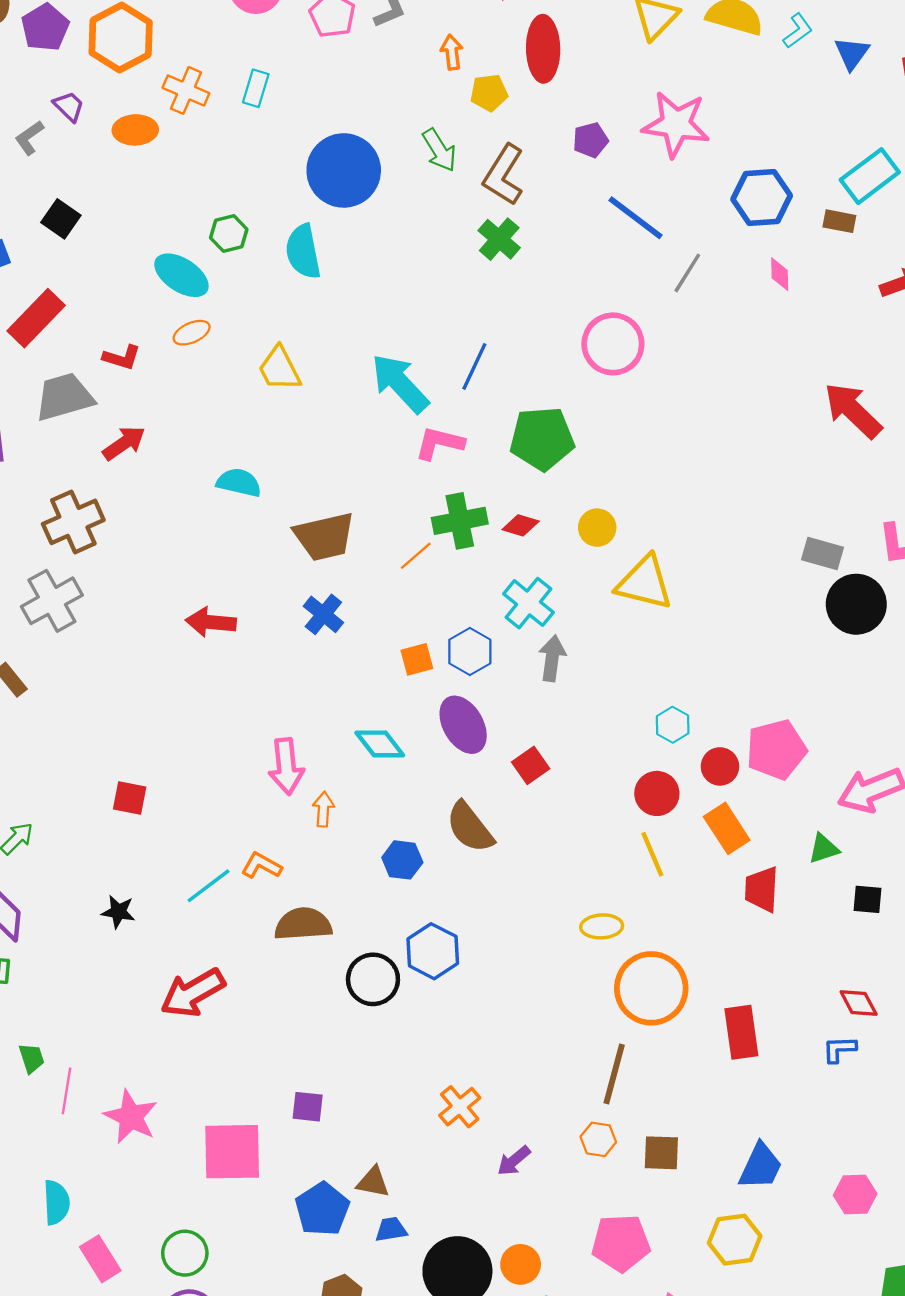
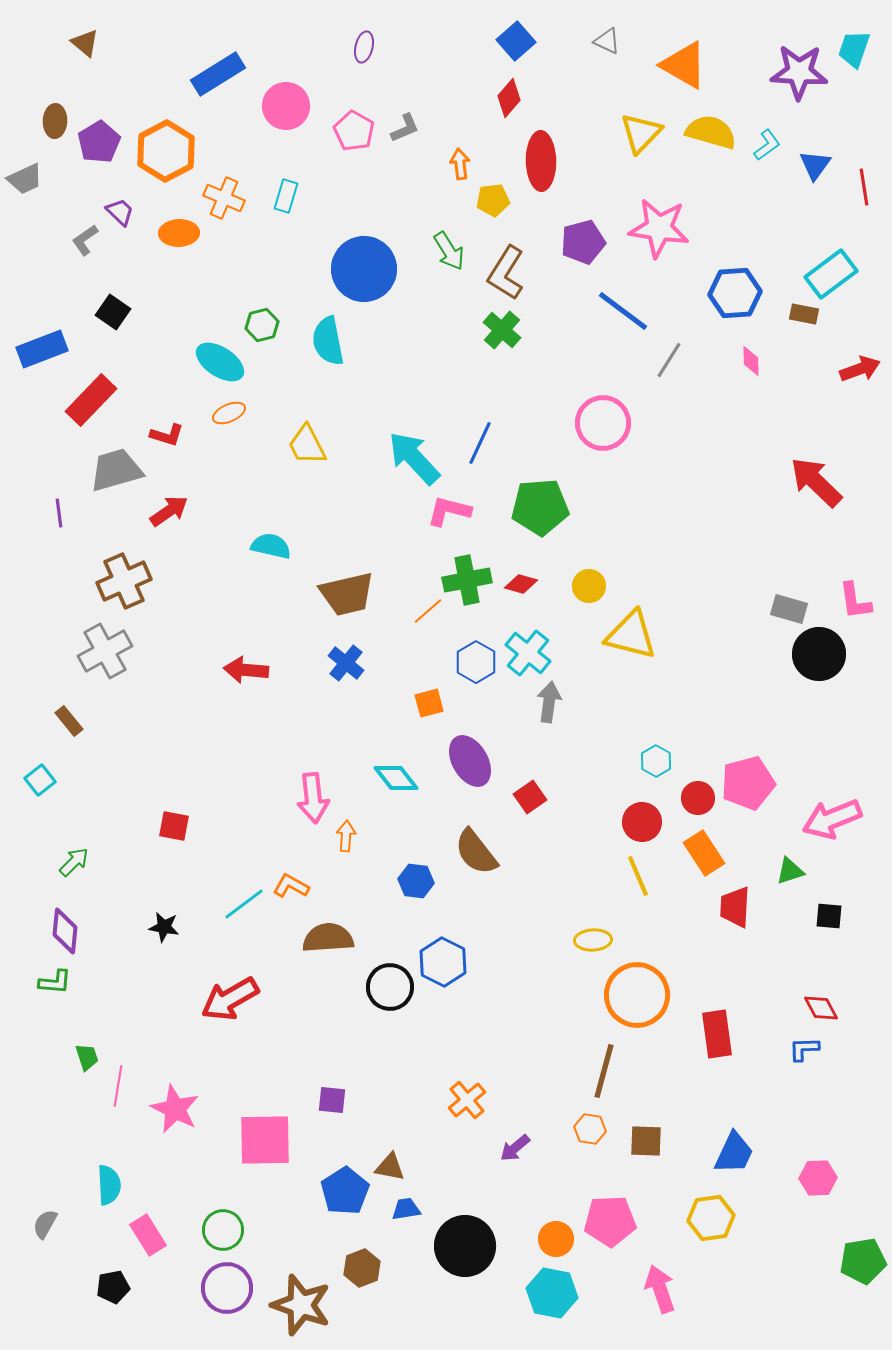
purple pentagon: (590, 140) -> (583, 242), size x1.4
blue hexagon: (470, 652) -> (476, 662), moved
orange circle: (521, 1264) -> (556, 1239), moved

